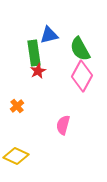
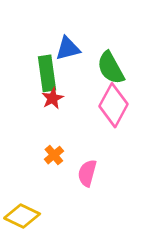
orange cross: (17, 106) -> (54, 155), moved

